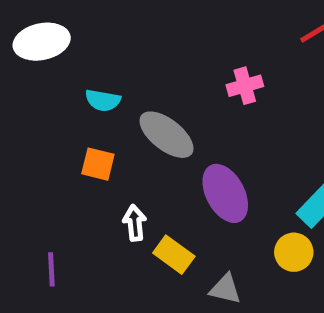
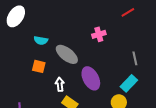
white ellipse: (42, 42) -> (16, 16), turned -45
white arrow: (135, 223) -> (60, 84), moved

